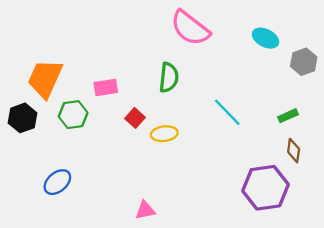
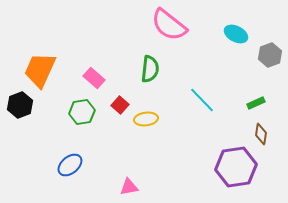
pink rectangle: (106, 88) -> (94, 78), turned 50
green hexagon: (73, 115) -> (82, 112), moved
blue ellipse: (57, 182) -> (70, 165), moved

